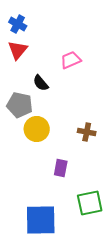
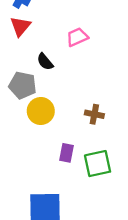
green square: (90, 203) -> (98, 164), moved

